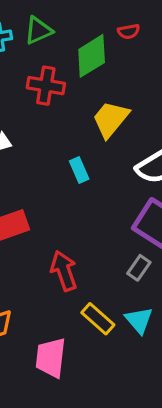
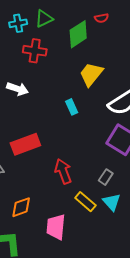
red cross: (46, 86) -> (35, 51), moved
gray rectangle: (139, 268) -> (106, 177), moved

